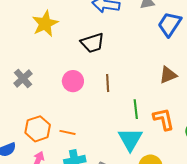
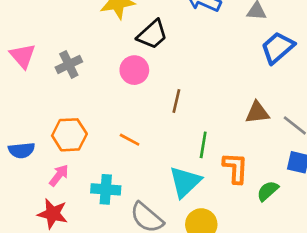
black trapezoid: (93, 43) -> (152, 34), moved, turned -40
pink circle: (73, 81) -> (134, 70), moved
orange line: (67, 132) -> (130, 140), moved

